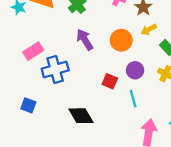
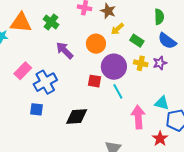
purple circle: (135, 70) -> (114, 67), size x1.6
blue square: (28, 105) -> (37, 109), moved
black diamond: (81, 116) -> (77, 117), turned -50

